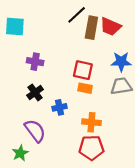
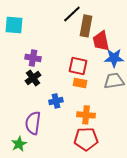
red trapezoid: (111, 27) -> (101, 41), moved, turned 55
black cross: (35, 92) -> (33, 78), moved
purple semicircle: (35, 131) -> (33, 123), turned -135

